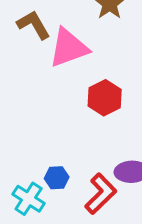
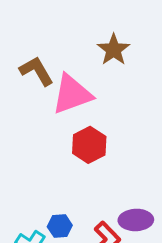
red hexagon: (105, 98) -> (89, 145), moved

